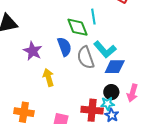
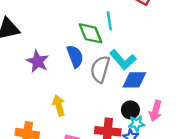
gray semicircle: (86, 58) -> (100, 69), turned 35
yellow arrow: (48, 77) -> (59, 105), moved
cyan star: (107, 104) -> (137, 124), moved

